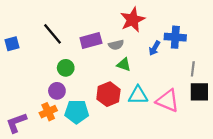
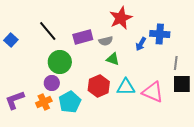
blue square: (12, 44) -> (11, 40), turned -32
green circle: (66, 68) -> (60, 62), size x1.5
cyan pentagon: (77, 112) -> (70, 102), turned -30
purple L-shape: (16, 123) -> (15, 100), moved

